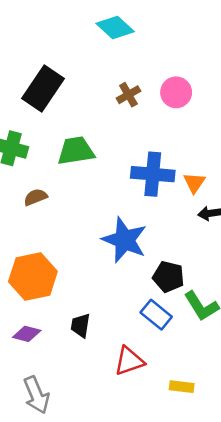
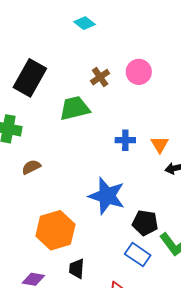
cyan diamond: (115, 28) -> (85, 23), size x0.7
green trapezoid: (76, 151) -> (75, 108), moved
blue cross: (153, 174) -> (125, 140), size x0.6
orange hexagon: (33, 277) -> (55, 230), moved

